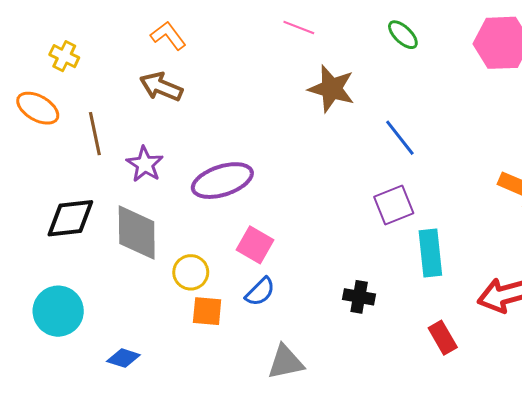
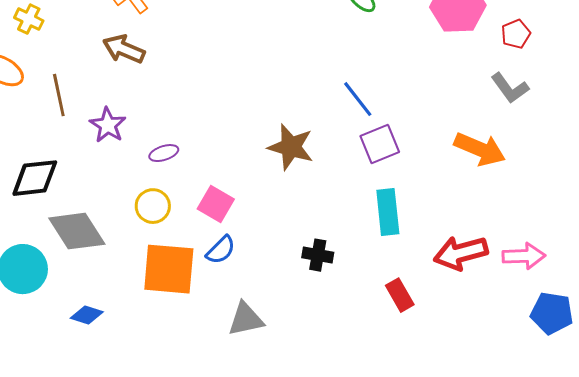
brown star: (332, 89) -> (291, 147), moved
purple ellipse: (222, 181) -> (164, 153), moved, size x0.5
purple square: (394, 205) -> (380, 144), moved
gray diamond: (137, 233) -> (77, 231), moved, turned -32
yellow circle: (191, 272) -> (153, 206), moved
orange square: (207, 311) -> (169, 269), size x1.8

